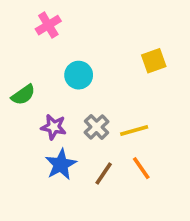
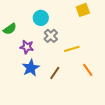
gray cross: (97, 127) -> (51, 36), moved
orange line: (141, 168) -> (88, 70), moved

